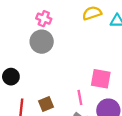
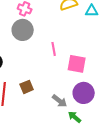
pink line: (80, 97) -> (54, 49), moved

